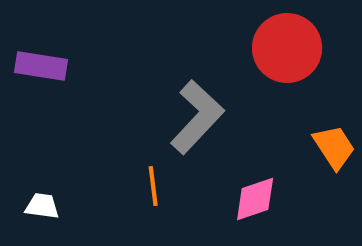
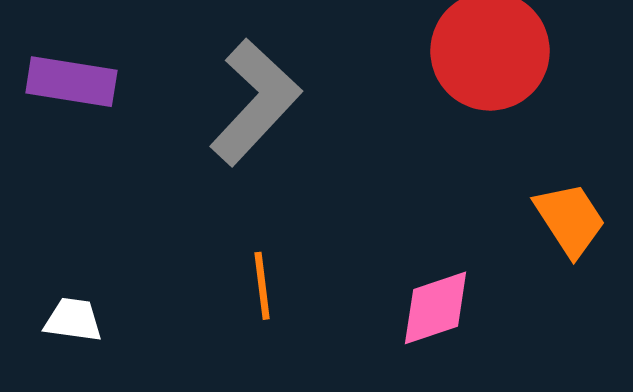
gray L-shape: (197, 117) -> (255, 102), moved

